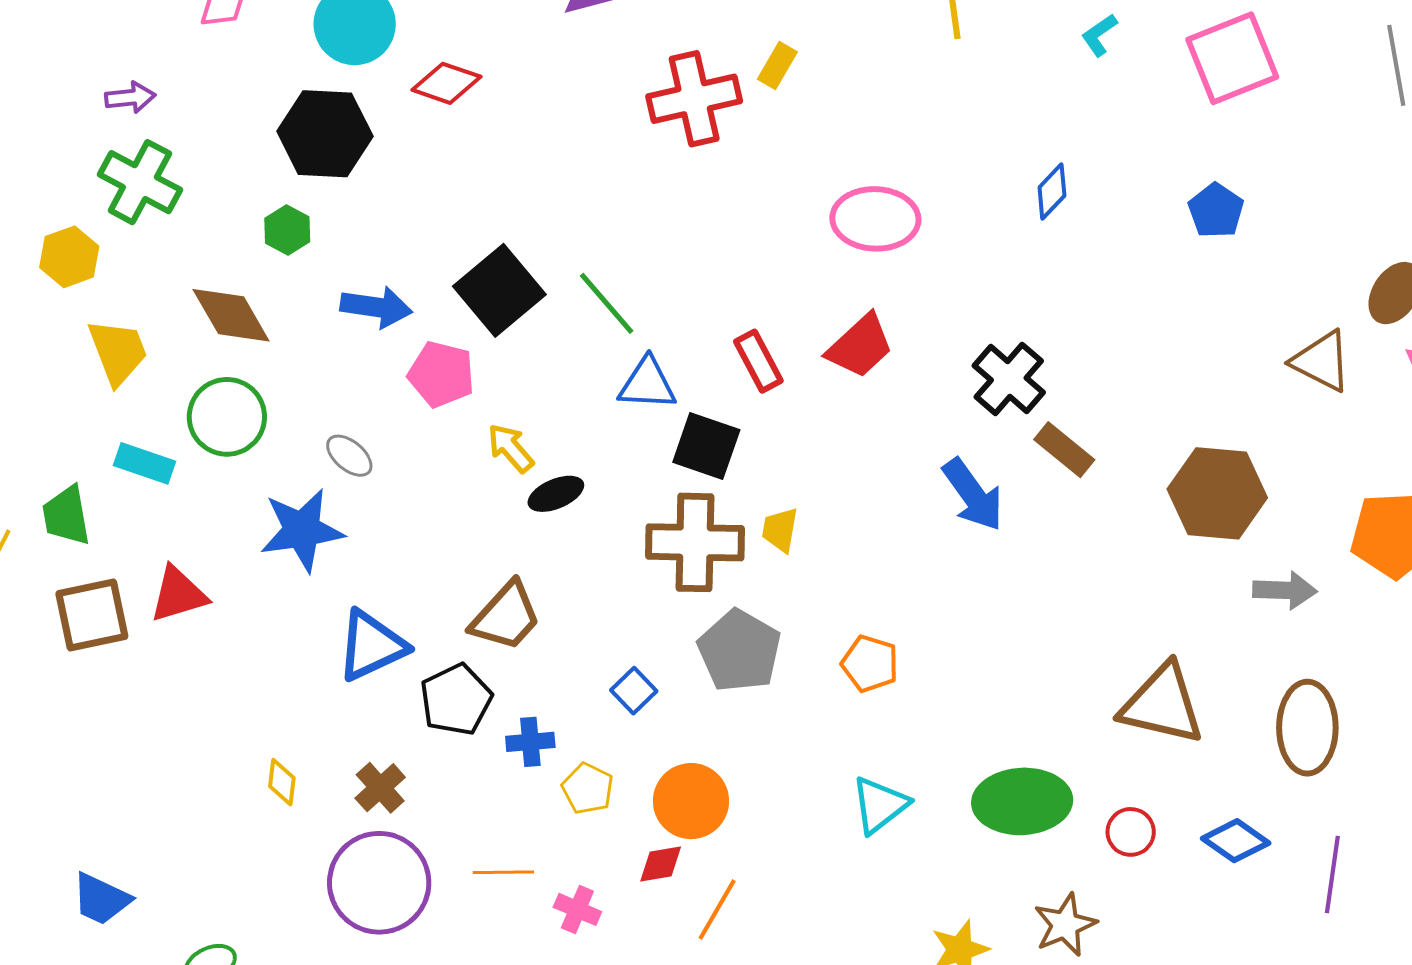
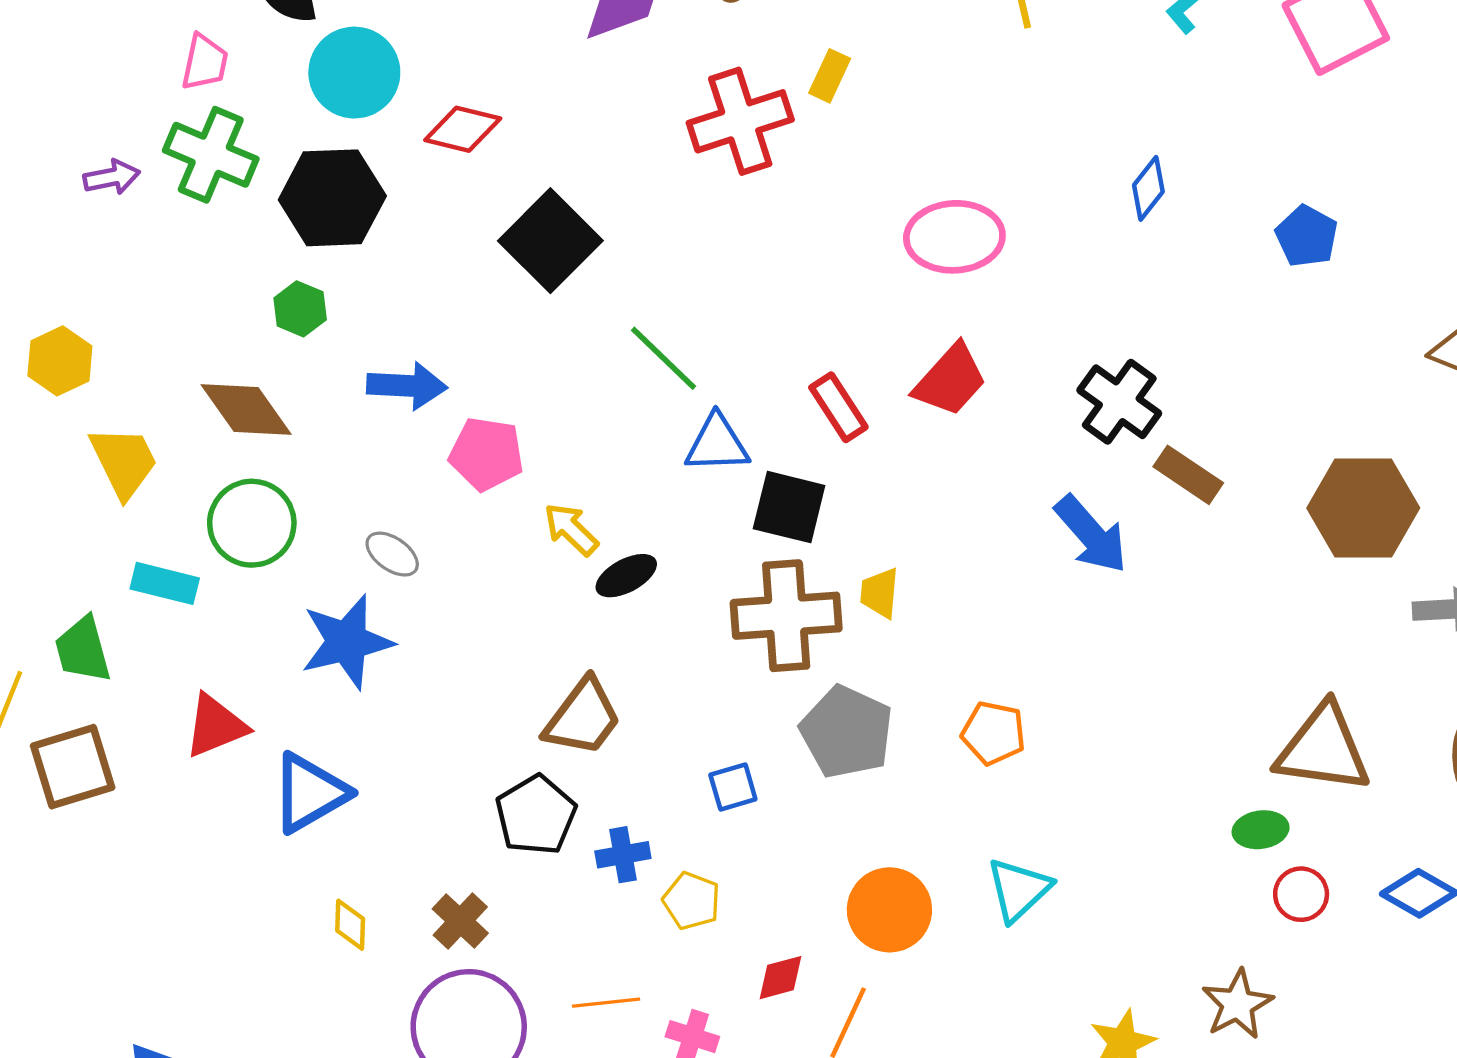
green cross: (140, 182) -> (211, 155), moved
blue pentagon: (1216, 211) -> (1307, 236), moved
black square: (499, 290) -> (550, 241), moved
brown square: (92, 615) -> (73, 767), moved
blue triangle: (372, 646) -> (310, 793), moved
blue square: (634, 691) -> (733, 787), turned 33
orange circle: (691, 801) -> (889, 910), moved
green ellipse: (1022, 801) -> (1261, 830), moved, size x0.5

